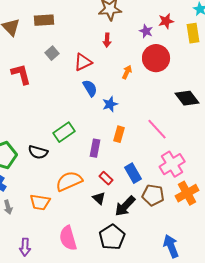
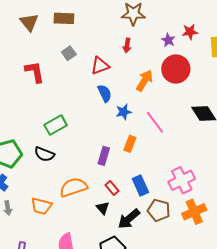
orange arrow: (127, 72) -> (144, 81), size x1.5
pink line: (157, 129) -> (155, 122), moved
green rectangle: (64, 132) -> (56, 125), moved

